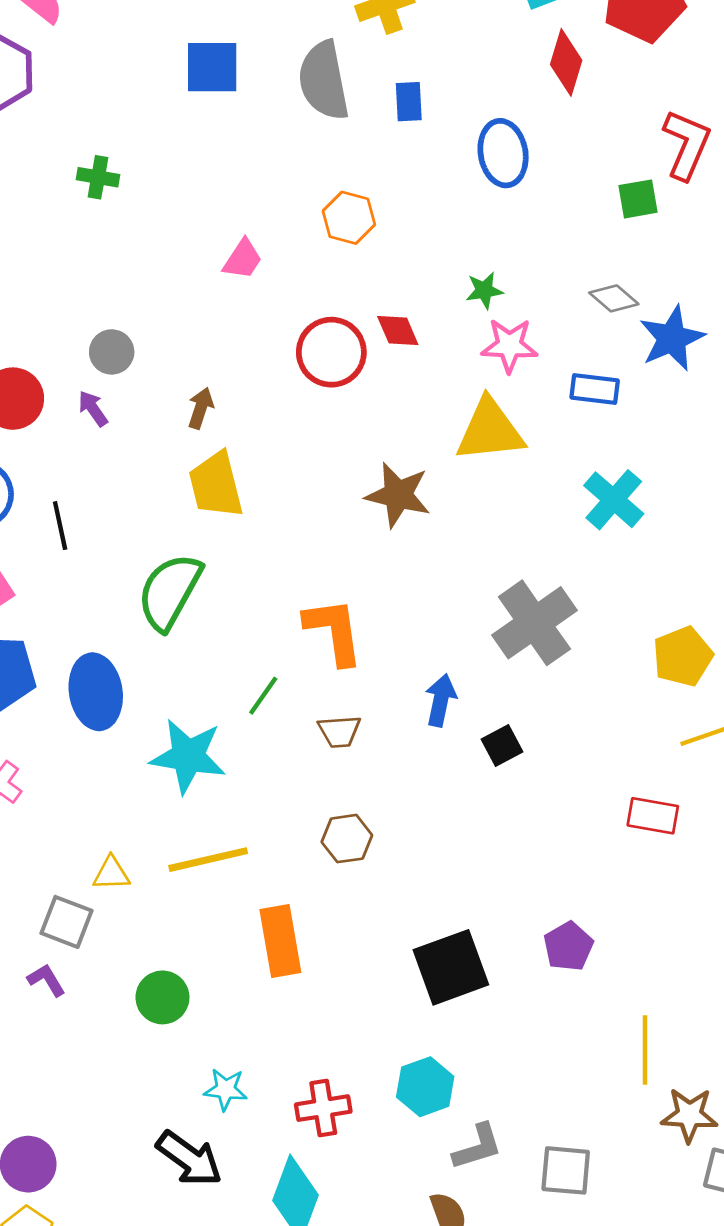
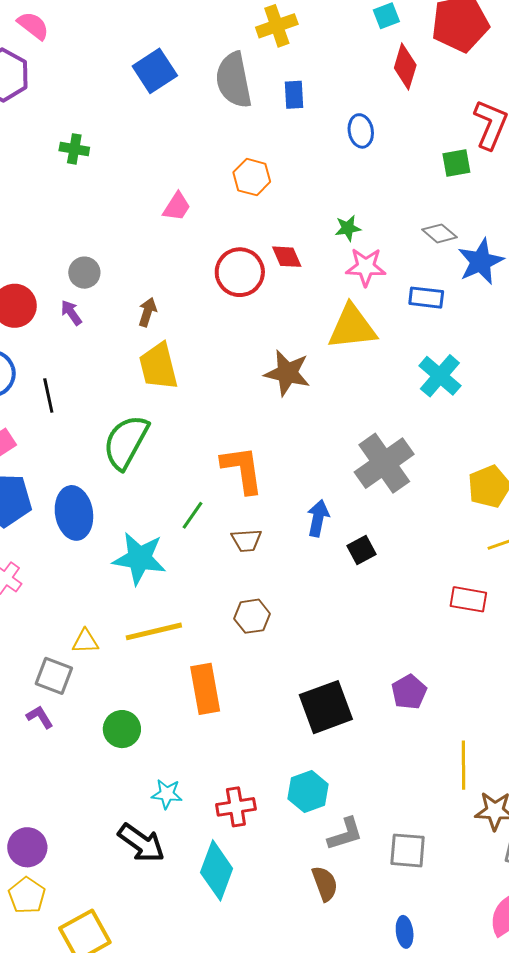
blue square: (212, 67) -> (155, 71), turned -33
blue ellipse: (503, 153) -> (361, 131), size x0.7

